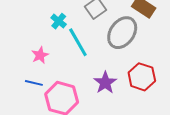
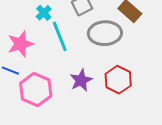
gray ellipse: (122, 33) -> (105, 33), turned 44
pink star: (40, 55) -> (20, 44), size x1.5

